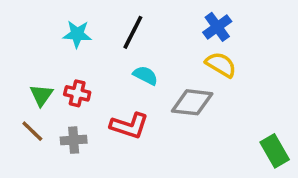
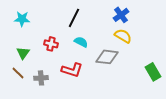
cyan star: (77, 34) -> (22, 19), moved
red cross: (77, 93) -> (51, 44), moved
green rectangle: (275, 151) -> (153, 72), moved

